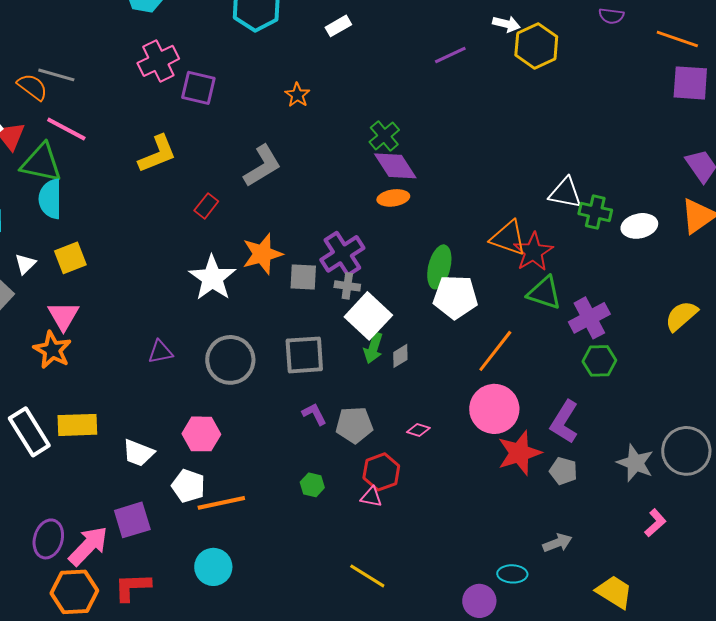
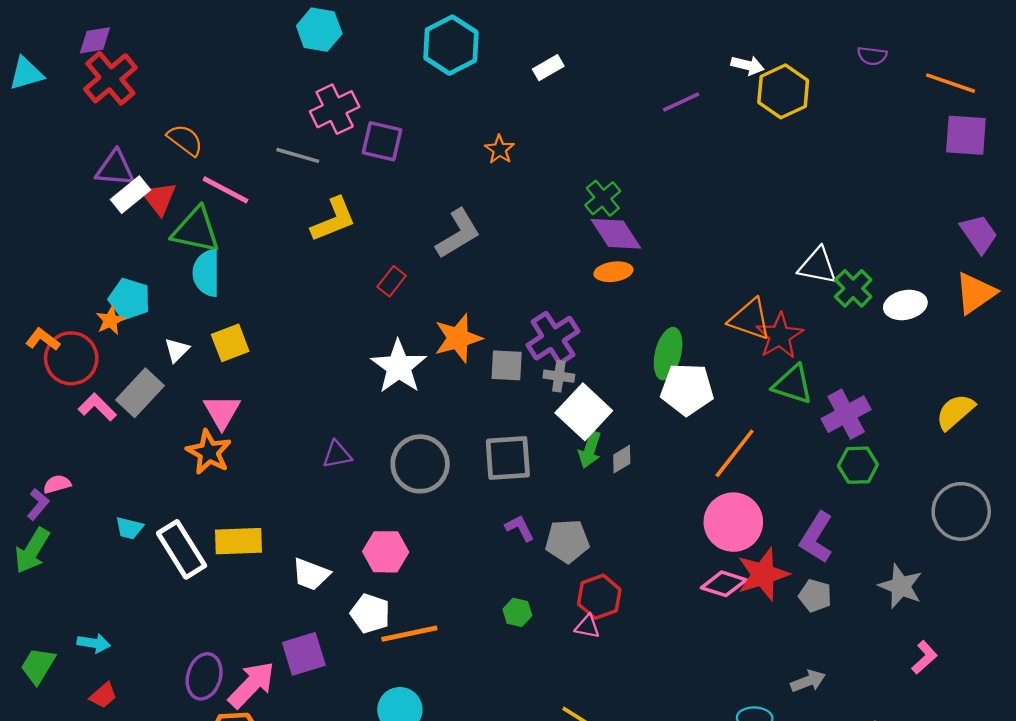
gray line: (56, 75) -> (298, 155), moved
green cross: (595, 212) -> (853, 288), turned 32
pink diamond: (418, 430) -> (724, 584), moved, size x1.6
gray circle: (686, 451) -> (961, 511), moved

